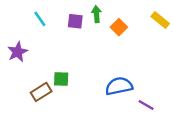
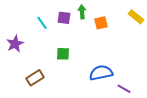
cyan line: (40, 19) -> (42, 23), moved
orange square: (119, 27) -> (101, 23), turned 32
green square: (61, 79) -> (63, 54), moved

